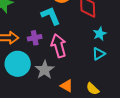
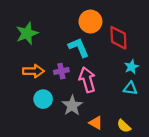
cyan triangle: (99, 54) -> (130, 88), turned 40
cyan circle: (18, 64) -> (43, 99), size x0.7

